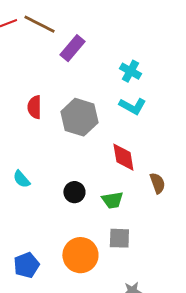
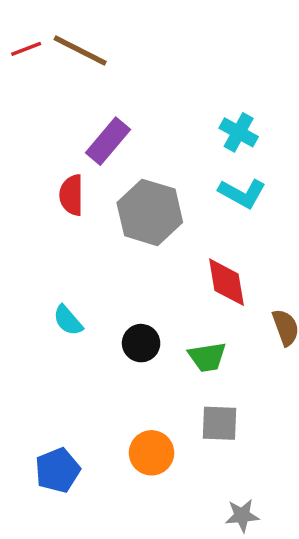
purple rectangle: (72, 48) -> (108, 141), moved
cyan semicircle: (21, 179) -> (68, 320), moved
orange circle: (80, 255) -> (152, 453), size x0.7

